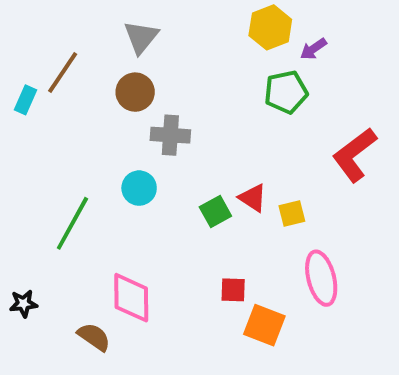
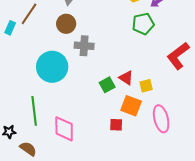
cyan circle: (139, 188) -> (52, 67), moved, size x1.8
green line: (72, 223) -> (34, 111), moved, turned -36
orange square: (264, 325) -> (131, 106), moved
brown semicircle: (94, 337) -> (28, 149), moved

